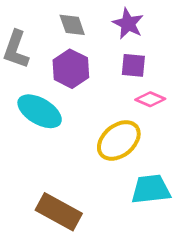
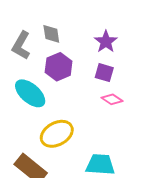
gray diamond: (72, 25) -> (51, 34), moved
yellow ellipse: (119, 140) -> (57, 134), moved

